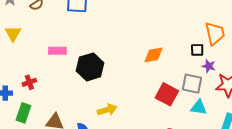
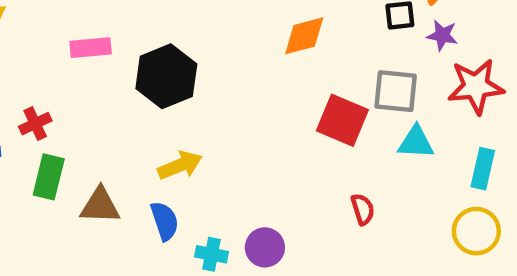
purple star: (209, 66) -> (442, 35), moved
yellow arrow: (107, 110) -> (180, 165), moved
green rectangle: (23, 113) -> (49, 177), moved

